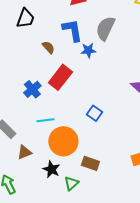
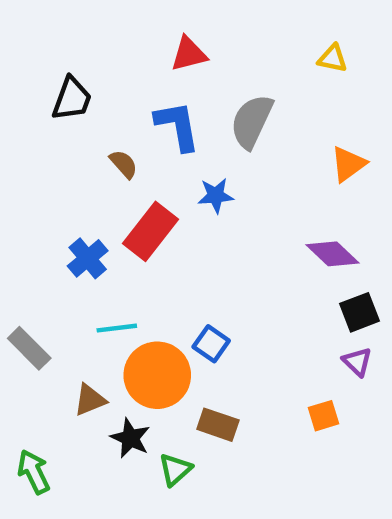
blue star: (88, 50) -> (216, 195), moved
blue square: (94, 113) -> (211, 344), moved
brown triangle: (24, 152) -> (90, 400), moved

